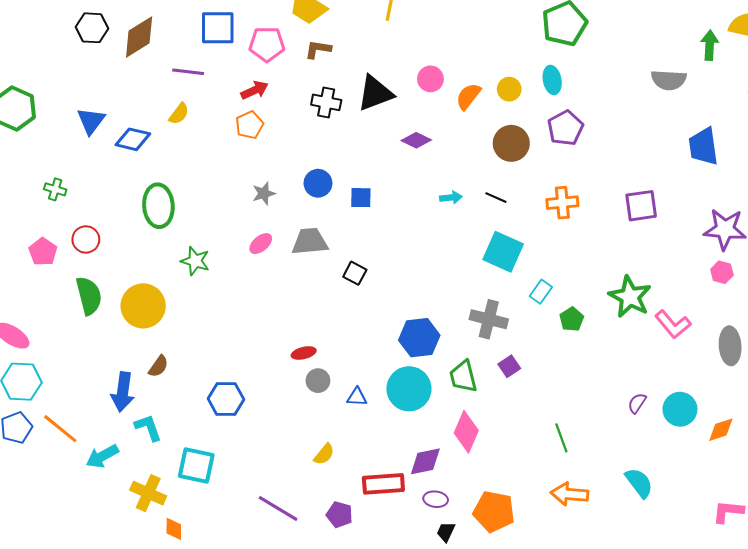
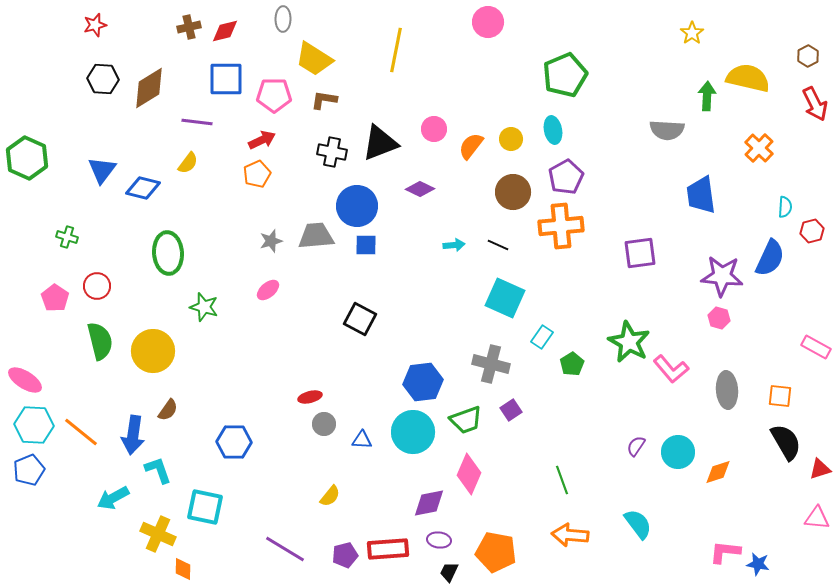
blue circle: (318, 183) -> (357, 206), moved, size x1.5
orange cross: (562, 203) -> (561, 226), moved, size x1.4
gray trapezoid: (310, 242) -> (316, 236), moved
black square: (355, 273) -> (360, 319), size x1.4
green trapezoid: (463, 377) -> (466, 420), turned -96
orange line: (60, 429) -> (81, 432), moved
red rectangle: (383, 484) -> (388, 549), moved
purple pentagon: (339, 515) -> (345, 555), turned -30

